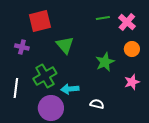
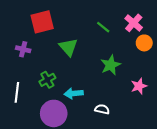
green line: (103, 18) -> (103, 27), moved, turned 48
orange circle: (132, 49) -> (144, 43), moved
green cross: (45, 76) -> (47, 80), size x0.7

